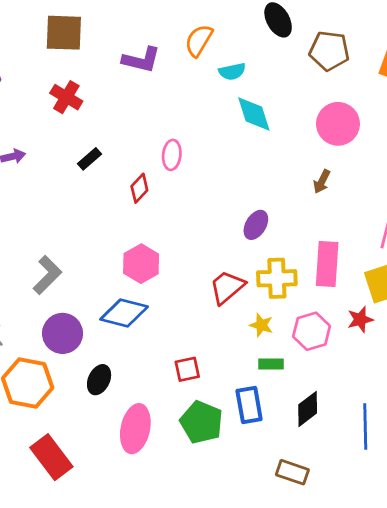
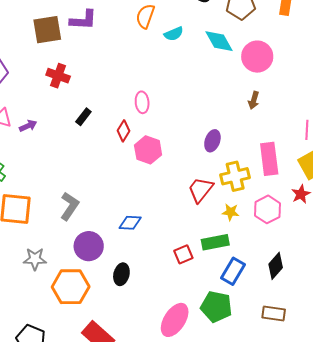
purple L-shape: (141, 60) -> (83, 20), moved
cyan diamond: (254, 114) -> (219, 41), moved
pink hexagon: (141, 264) -> (148, 150), moved
blue diamond: (124, 313) -> (130, 223), size x0.7
green rectangle: (271, 364) -> (215, 242), moved, size x1.5
blue rectangle: (249, 405) -> (233, 271), turned 52
green pentagon: (201, 422) -> (216, 307), moved
pink ellipse: (135, 429) -> (175, 320), moved, turned 32

